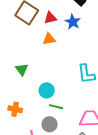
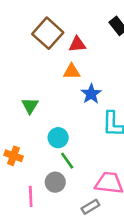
blue star: (73, 22) -> (91, 94), moved
green line: (56, 107) -> (67, 161), turned 32

